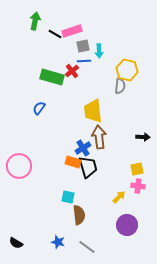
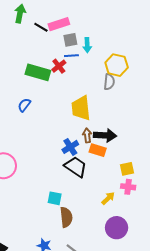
brown arrow: (99, 137) -> (87, 135), size x0.6
black arrow: (143, 137) -> (105, 135), moved, size x1.5
orange rectangle: (73, 162) -> (98, 150), moved
black trapezoid: (88, 167) -> (76, 167), turned -40

